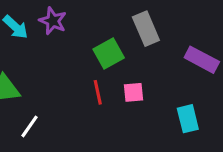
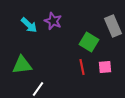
green square: (109, 53) -> (89, 42), turned -30

